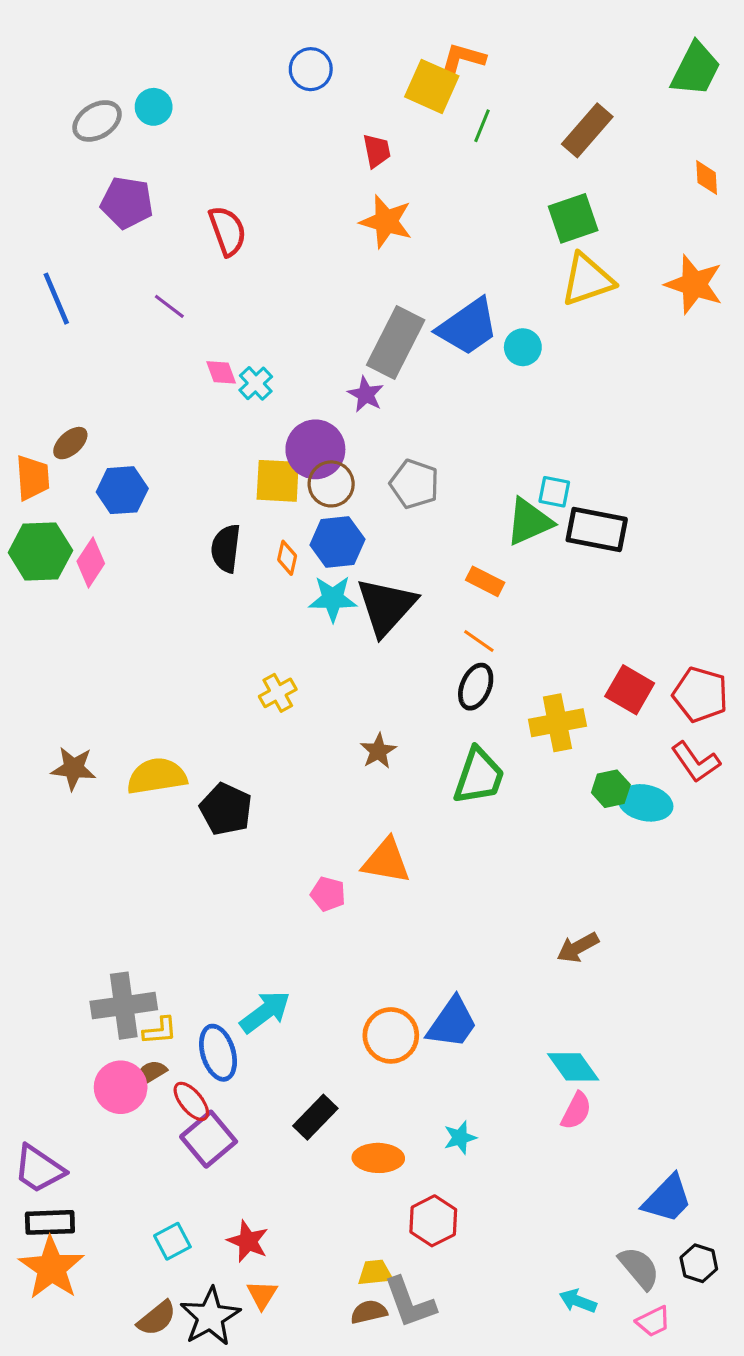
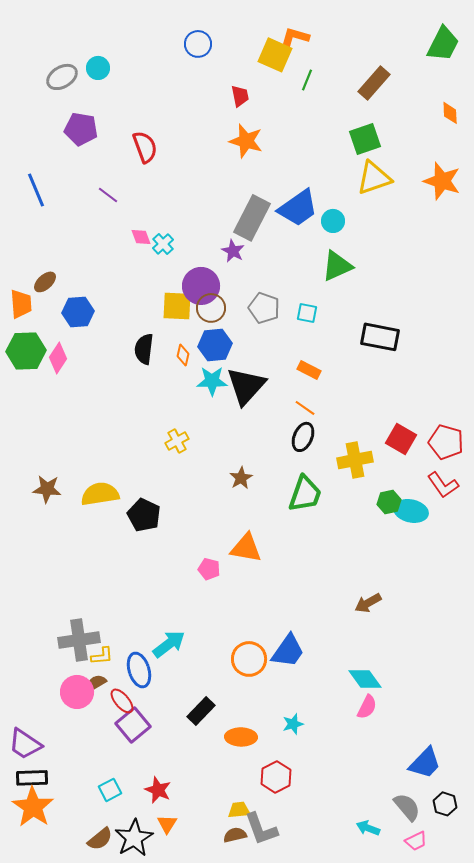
cyan square: (554, 492) -> (307, 313), moved
green triangle: (529, 522) -> (337, 266), moved

